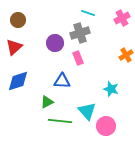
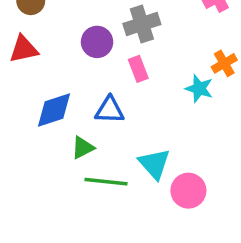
red triangle: (14, 47) -> (24, 49), turned 30
blue diamond: (18, 81) -> (54, 110), moved
cyan star: (111, 89) -> (199, 88), moved

